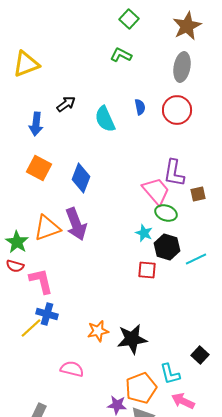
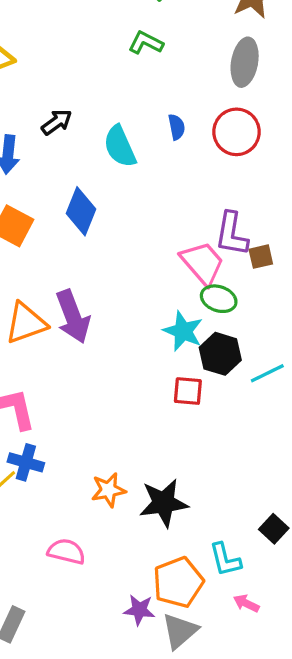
blue diamond: (81, 178) -> (81, 211), moved
brown square: (198, 194) -> (261, 257), moved
cyan star: (144, 233) -> (183, 331), size x1.4
pink arrow: (183, 401) -> (246, 603), size x0.7

